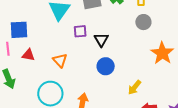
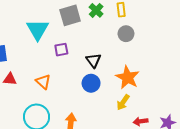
black triangle: (101, 40) -> (93, 60), moved
orange star: (162, 53) -> (128, 77), moved

